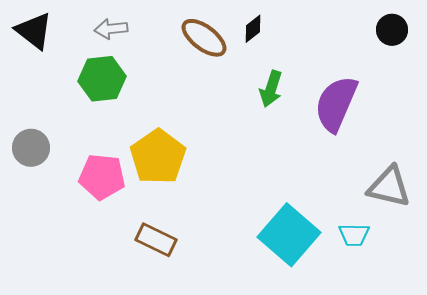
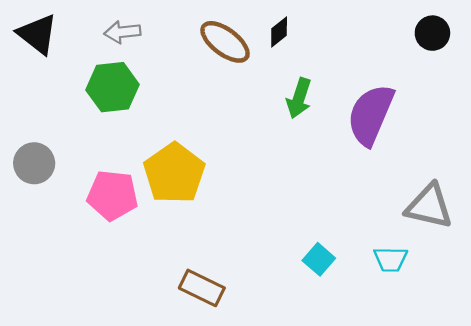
cyan square: (289, 235) -> (319, 259), size x0.5
brown rectangle: (156, 240) -> (202, 288), moved

